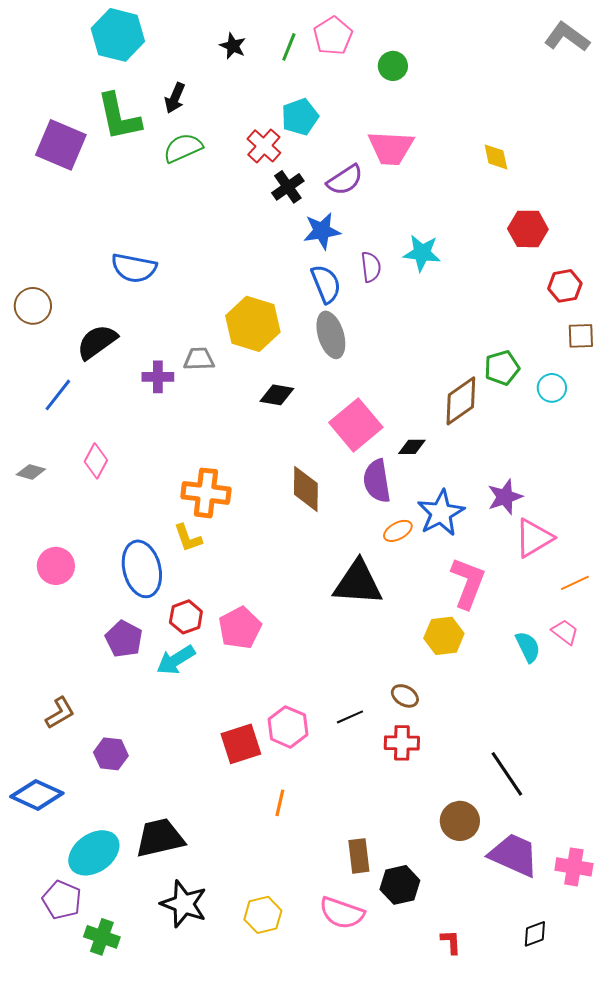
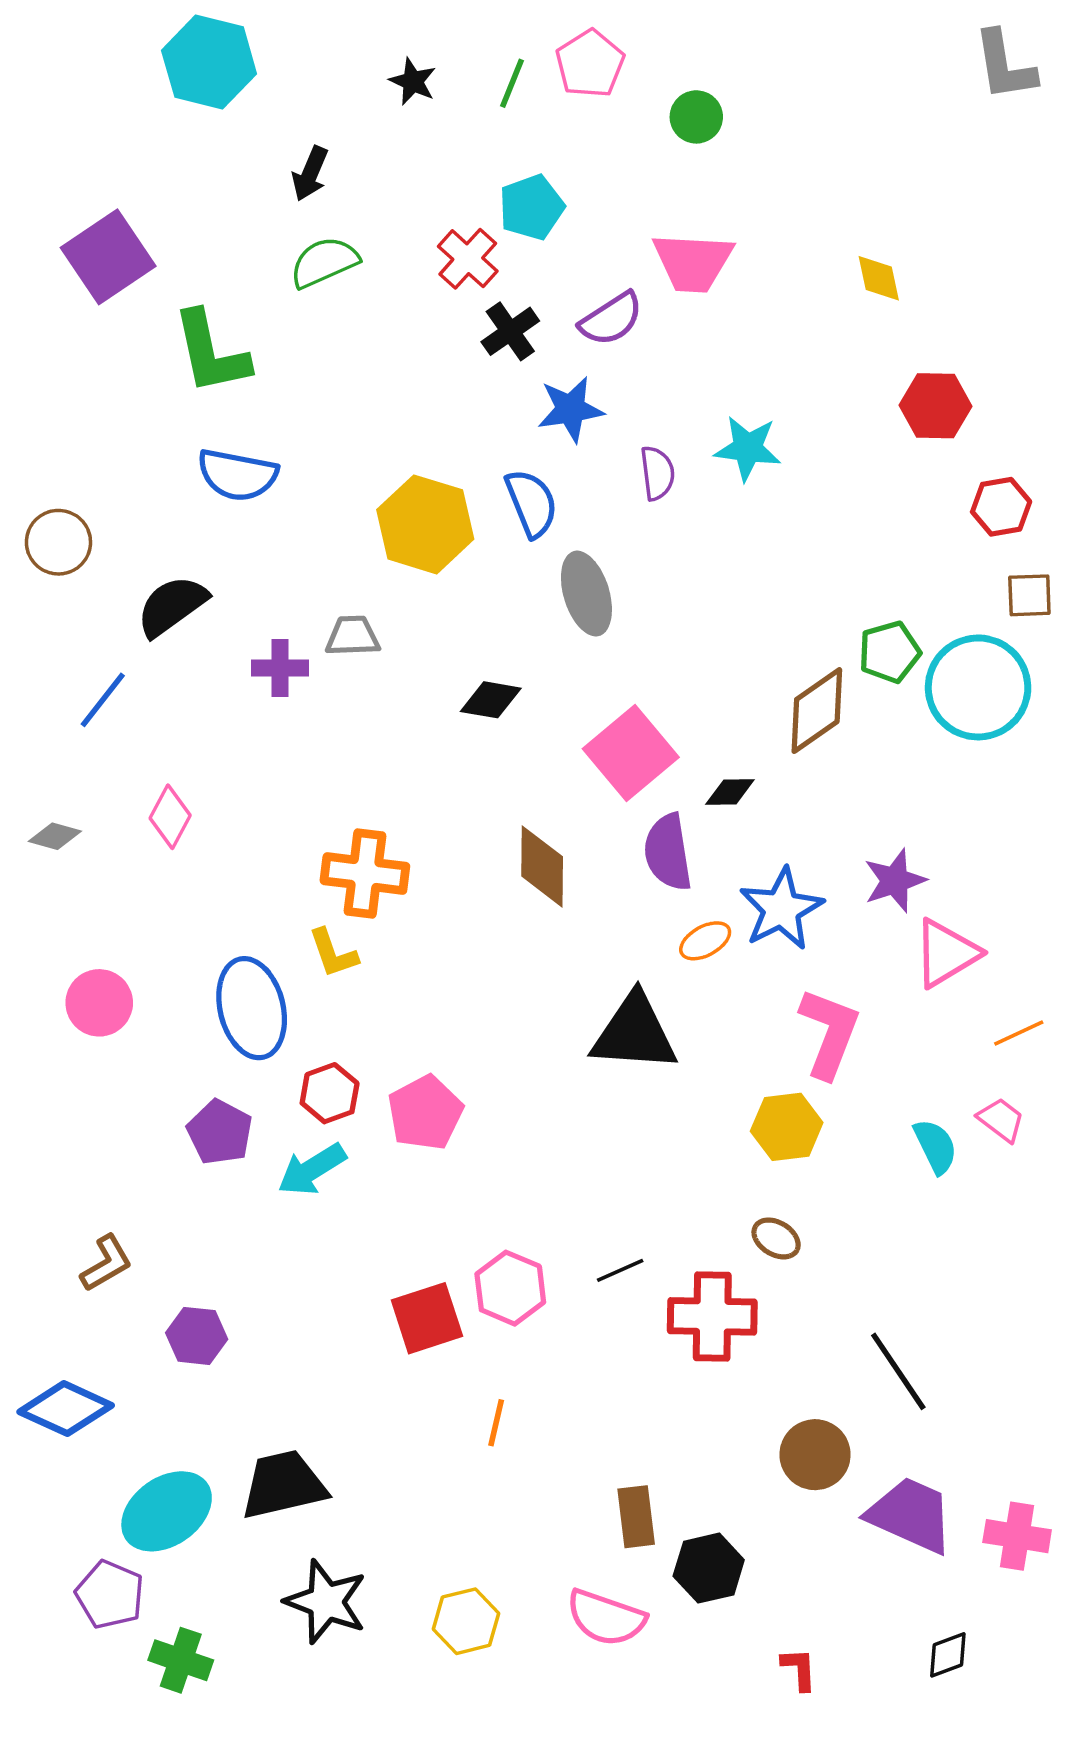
gray L-shape: (567, 37) -> (1005, 66), turned -135
green L-shape: (119, 117) -> (211, 353), moved
purple square: (61, 145) -> (108, 257), turned 33
blue semicircle: (326, 284) -> (532, 503), moved
yellow hexagon: (253, 324) -> (425, 524), moved
cyan circle: (552, 388) -> (978, 687), size x2.0
brown ellipse: (405, 696) -> (776, 1238), moved
red cross: (402, 743) -> (712, 1316), size x1.4

